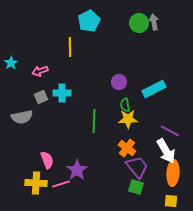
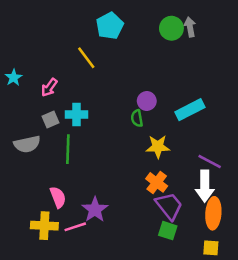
yellow line: (70, 47) -> (86, 58), turned -36
pink arrow: (40, 71) -> (49, 87), turned -35
green semicircle: (125, 105) -> (137, 118), moved
green line: (94, 121) -> (68, 149), moved
white arrow: (166, 151) -> (205, 186), turned 30

